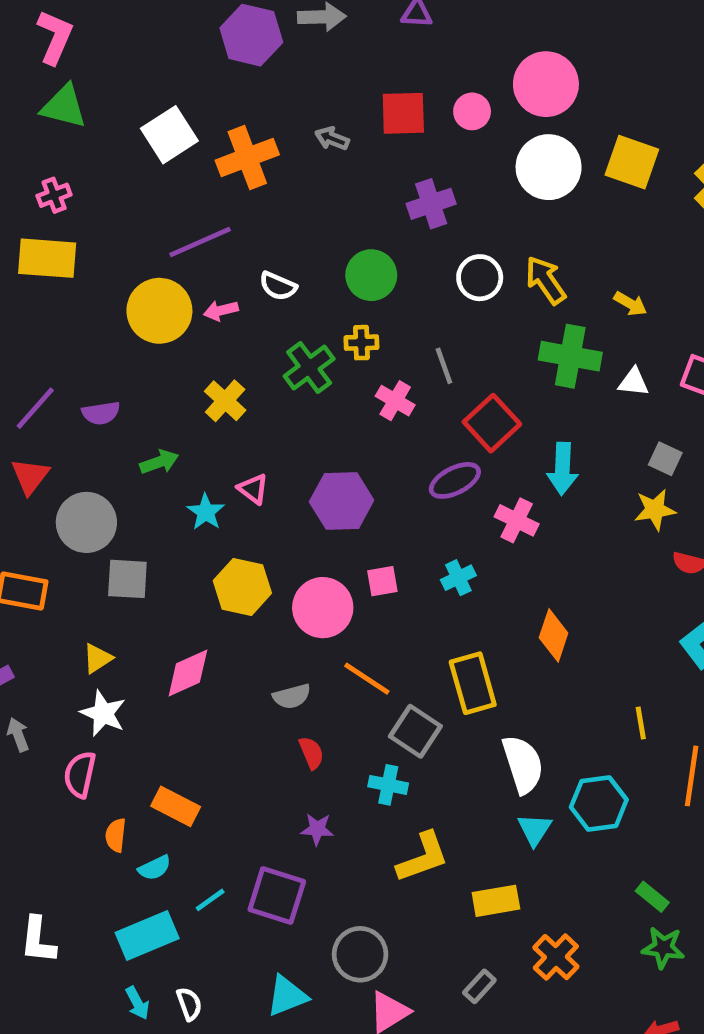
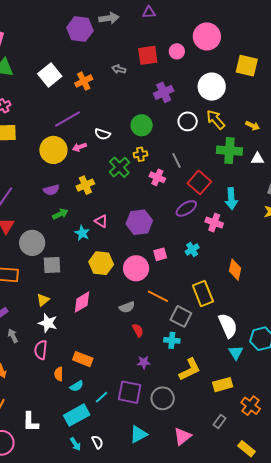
orange cross: (247, 157) -> (84, 81), size x0.7
white circle: (549, 167) -> (212, 87), moved
yellow cross: (225, 401) -> (85, 185), turned 30
purple semicircle: (101, 413) -> (51, 190), moved
gray circle: (360, 954) -> (163, 398), moved

